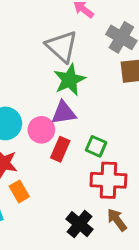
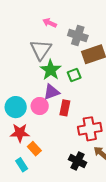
gray triangle: (62, 46) -> (41, 50), turned 35
green square: (96, 146) -> (74, 75), moved, turned -32
red rectangle: (60, 149) -> (65, 108), moved

